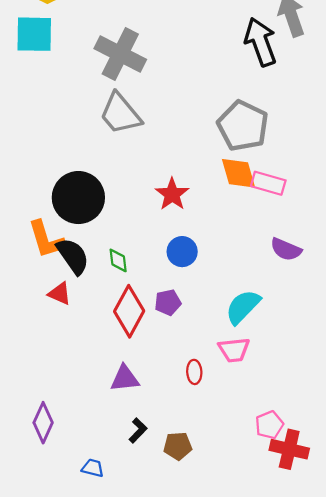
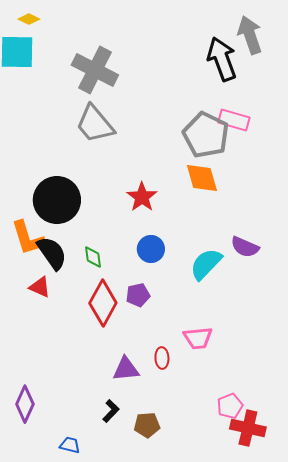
pink rectangle: (268, 183) -> (234, 120), moved
cyan semicircle: (243, 307) -> (206, 264), moved
purple triangle: (125, 379) -> (126, 369), moved

